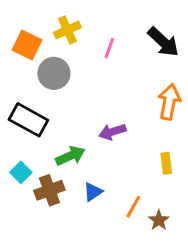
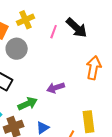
black arrow: (163, 42) -> (77, 28), moved
yellow rectangle: (166, 163) -> (89, 122), moved, size x1.5

